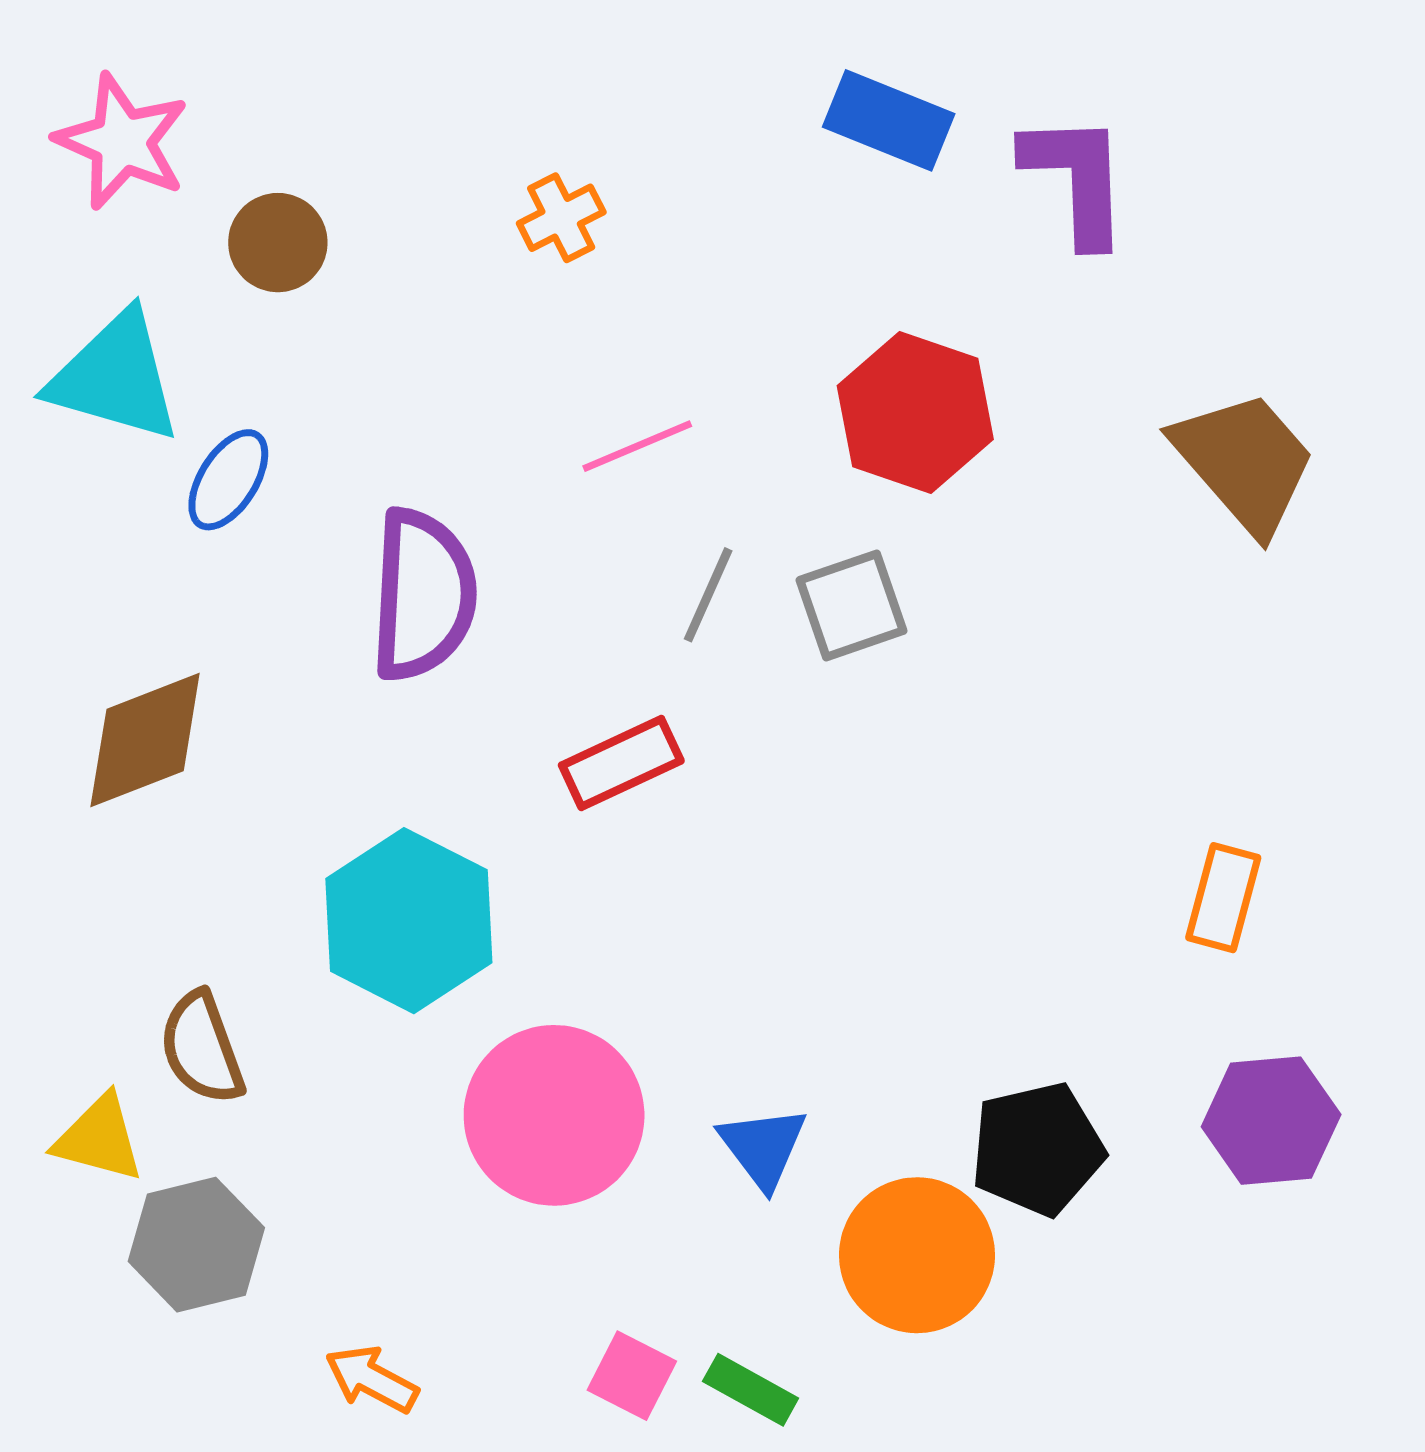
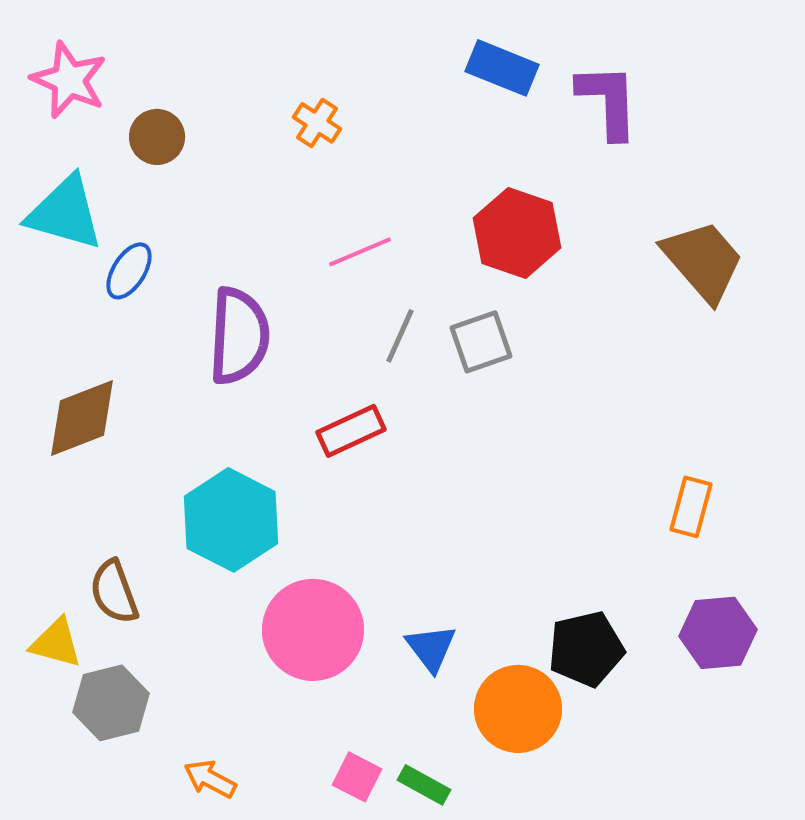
orange cross: (561, 218) -> (317, 123), turned -30

